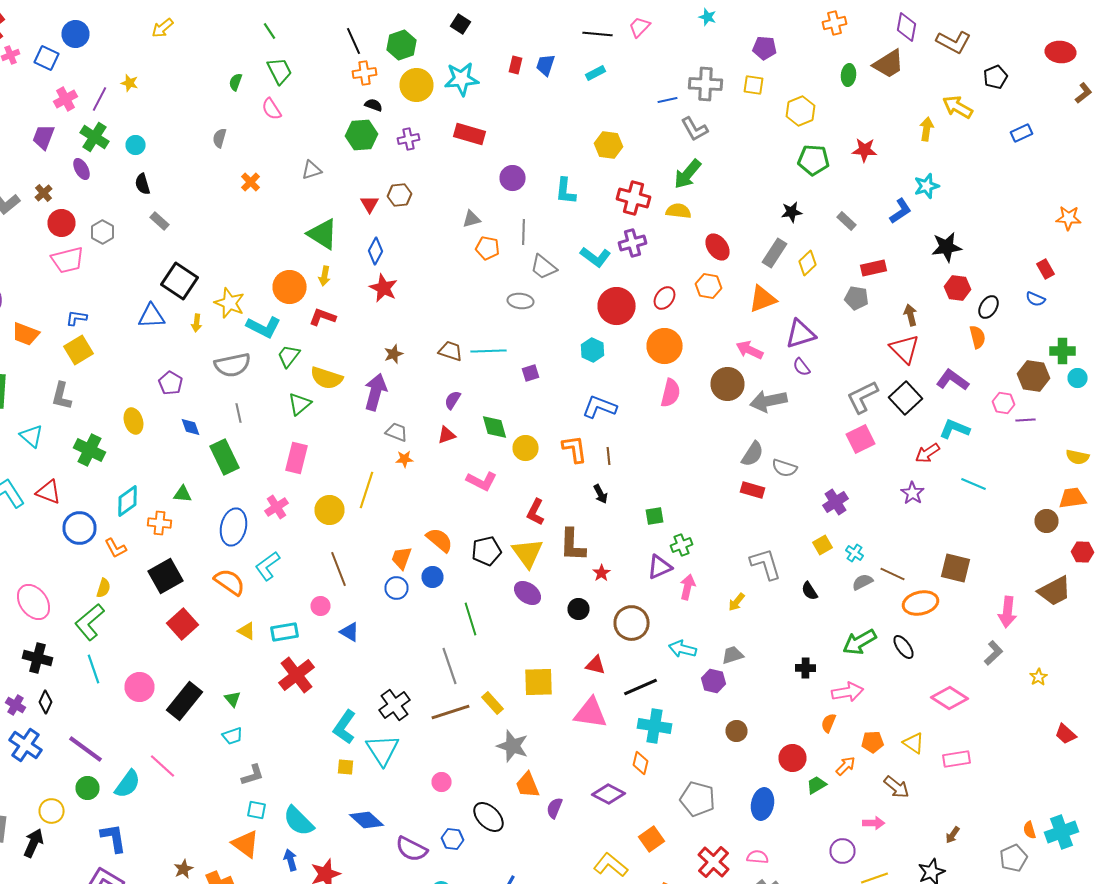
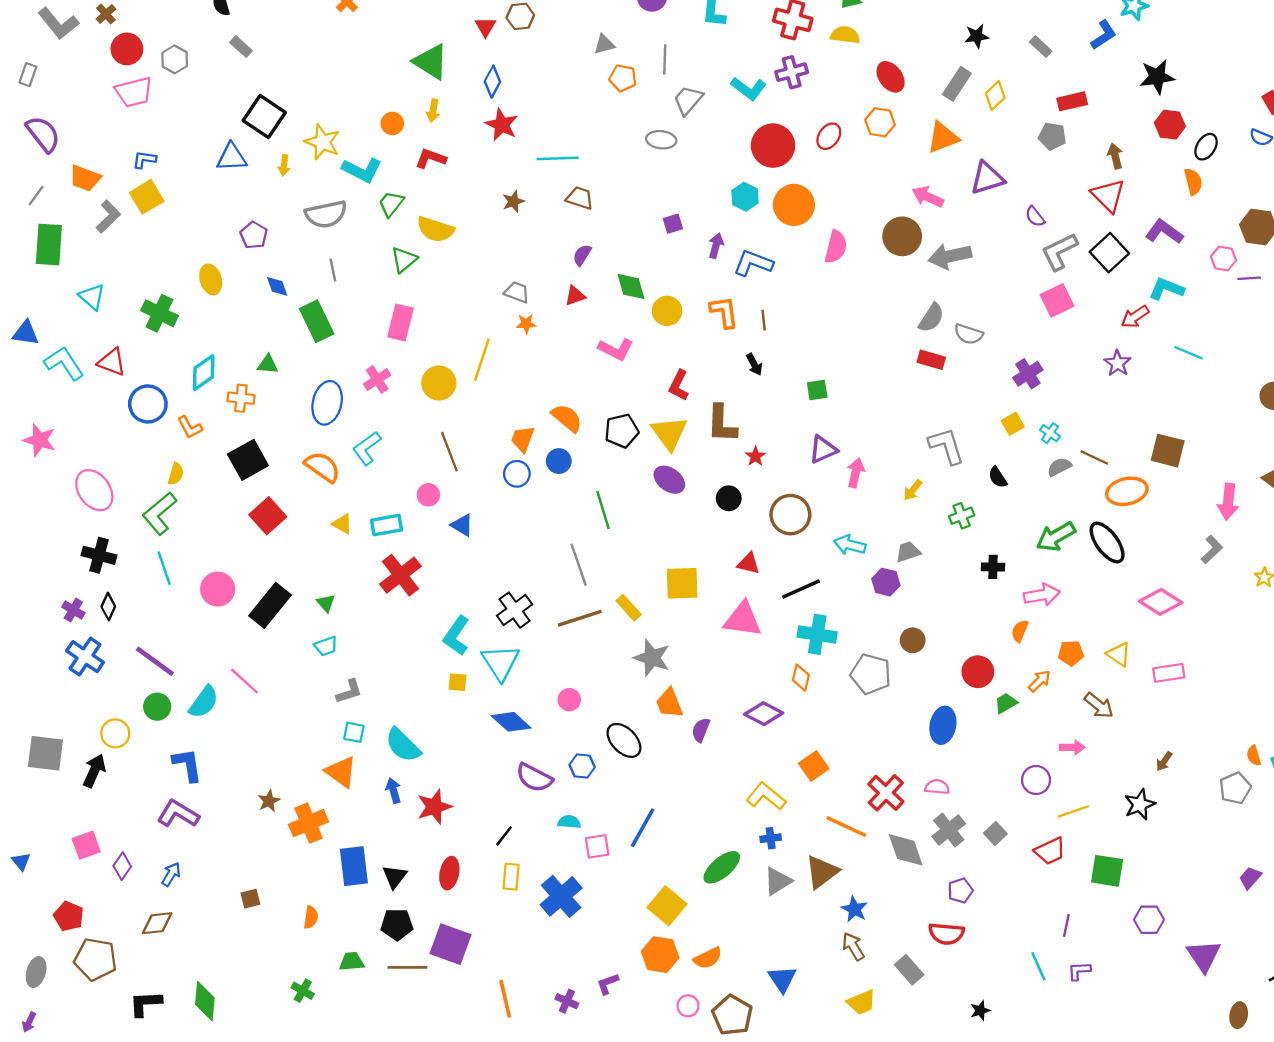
gray trapezoid: (544, 267) -> (688, 100), turned 92
orange circle: (290, 287) -> (392, 123), size x0.6
orange circle: (664, 346) -> (794, 205), moved
cyan line: (488, 351) -> (558, 158), moved
purple semicircle: (802, 367) -> (1035, 217), moved
purple arrow: (376, 392) -> (716, 246), moved, size x0.6
gray L-shape: (62, 396) -> (108, 217), moved, turned -148
green cross: (682, 545) -> (962, 516), moved
black ellipse: (904, 647) -> (1107, 543), size x1.5
gray pentagon: (698, 799) -> (871, 674), moved
blue diamond: (366, 820) -> (511, 722), moved

